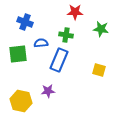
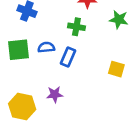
blue semicircle: (41, 43) -> (46, 47), moved
blue rectangle: (59, 60) -> (68, 57), size x0.7

